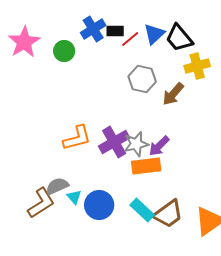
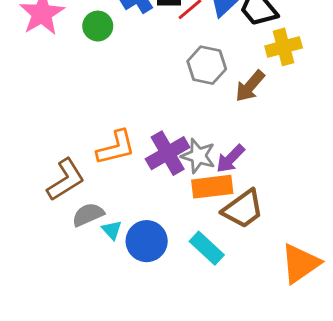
gray star: (136, 144) -> (198, 156), turned 30
brown L-shape: (41, 203) -> (66, 180), moved
brown trapezoid: (168, 214) -> (243, 209), moved

